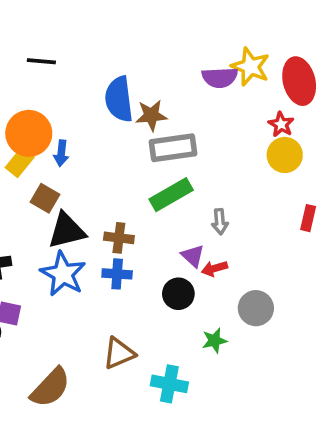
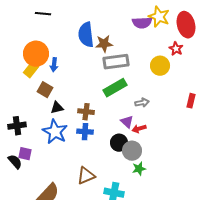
yellow circle: (285, 155) -> (160, 66), moved
gray arrow: (220, 222) -> (142, 103), turned -96
black triangle: (67, 231) -> (57, 108), size x0.6
gray circle: (256, 308) -> (132, 151), moved

